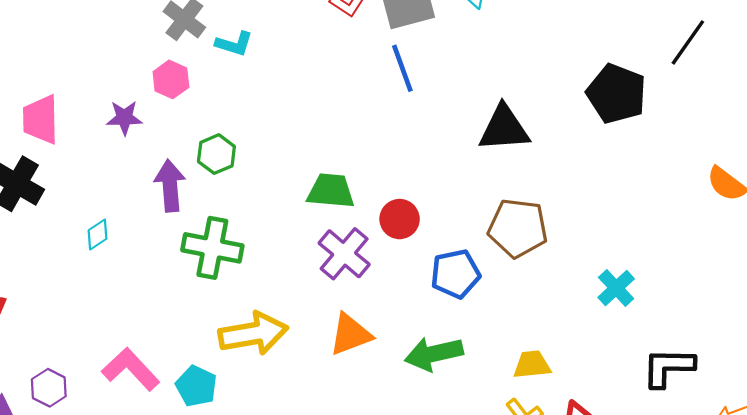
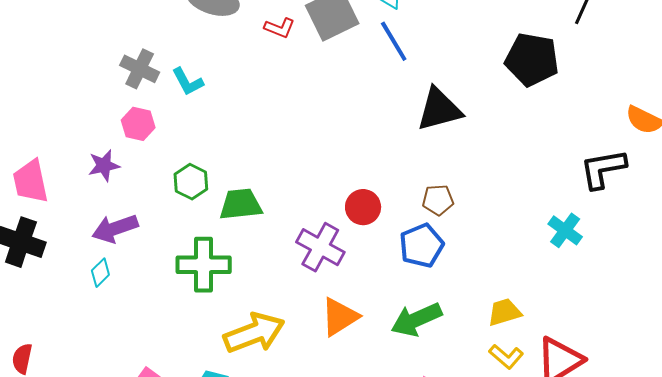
cyan L-shape: (234, 44) -> (188, 82), turned 56
blue line: (402, 68) -> (394, 41), moved
purple arrow: (170, 186) -> (115, 229), moved, turned -93
green trapezoid: (331, 191) -> (241, 204), moved
brown pentagon: (518, 228) -> (438, 200), moved, size x0.6
black L-shape: (668, 367) -> (603, 169), moved

